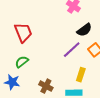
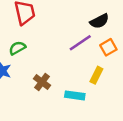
yellow rectangle: (81, 75) -> (96, 75), moved

